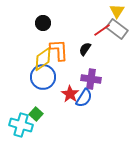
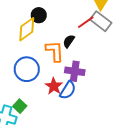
black circle: (43, 23) -> (39, 15), moved
orange L-shape: (59, 50) -> (55, 51), moved
yellow diamond: (43, 59) -> (27, 29), moved

